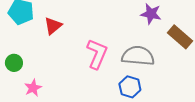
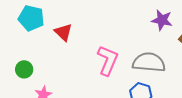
red triangle: (53, 26) -> (63, 32), turned -36

